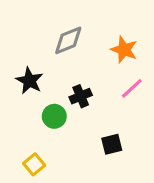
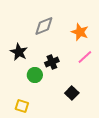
black square: (112, 144) -> (72, 93), turned -32
yellow square: (34, 164) -> (22, 106), turned -32

